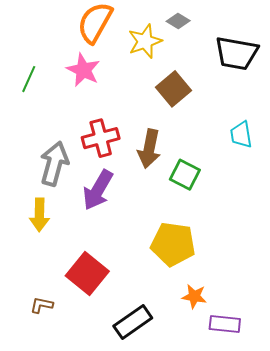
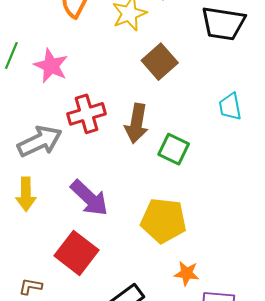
pink star: (83, 70) -> (51, 66), moved
gray arrow: (54, 164) -> (40, 141), turned 51
purple arrow: (98, 190) -> (89, 198), moved, turned -75

